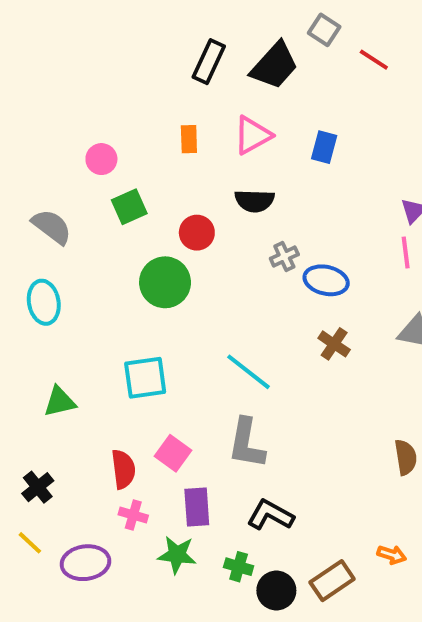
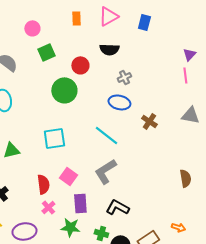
blue ellipse: (326, 280) -> (119, 102), moved
gray L-shape: (247, 443) -> (105, 171), turned 48
pink cross: (133, 515) -> (48, 207), turned 32

